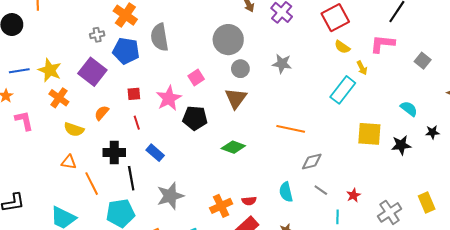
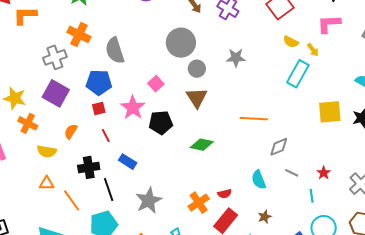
gray cross: (97, 35) -> (55, 57), size x1.6
yellow semicircle: (342, 47) -> (291, 42), moved
blue pentagon: (126, 51) -> (99, 82), moved

